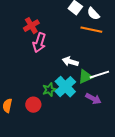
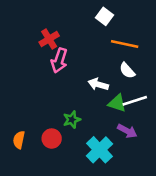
white semicircle: (93, 14) -> (127, 71), moved
green triangle: (85, 77) -> (117, 103), turned 42
cyan cross: (65, 87) -> (99, 150), moved

